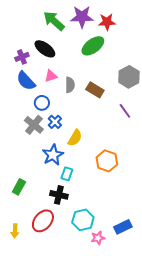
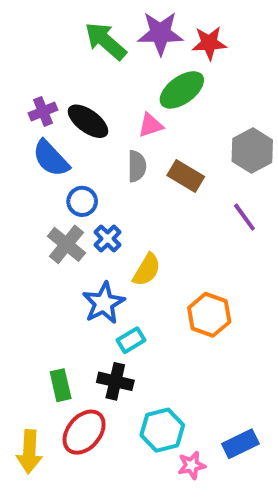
black ellipse: (45, 49) -> (88, 121), moved
pink triangle: (51, 76) -> (151, 125), moved
cyan rectangle: (67, 174) -> (131, 340), turned 40
green rectangle: (19, 187) -> (61, 385), moved, turned -42
yellow arrow: (15, 231) -> (29, 452), size x1.5

